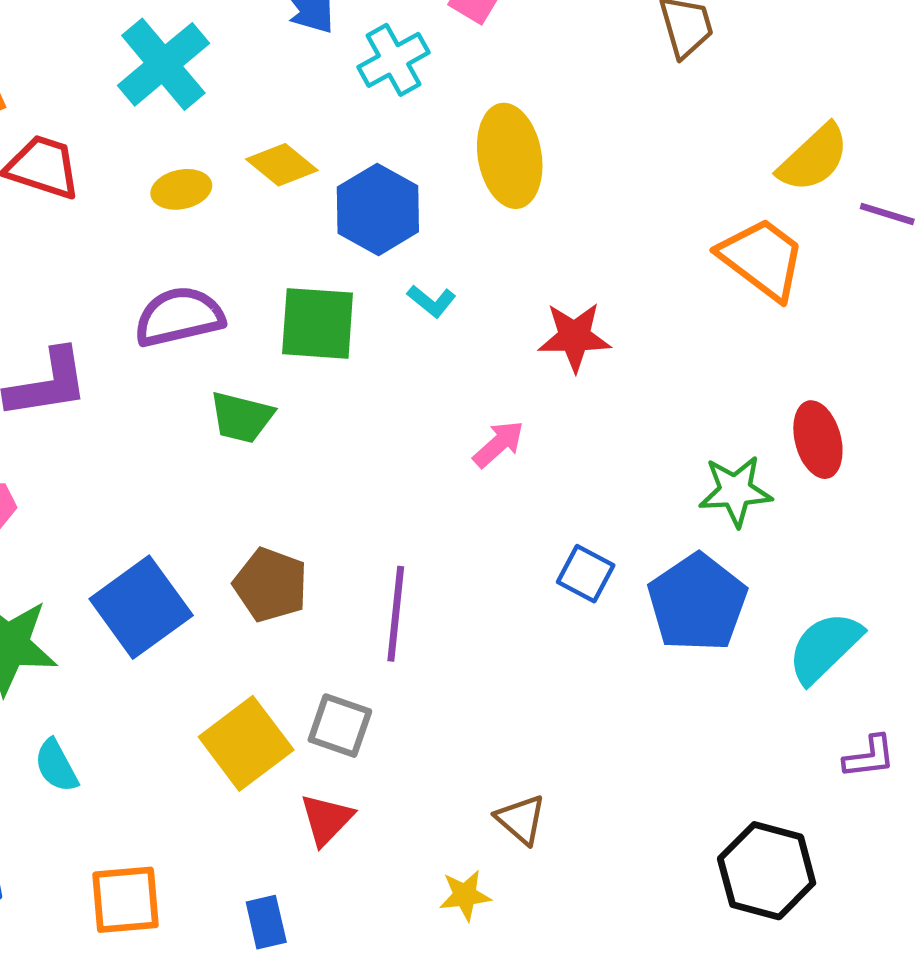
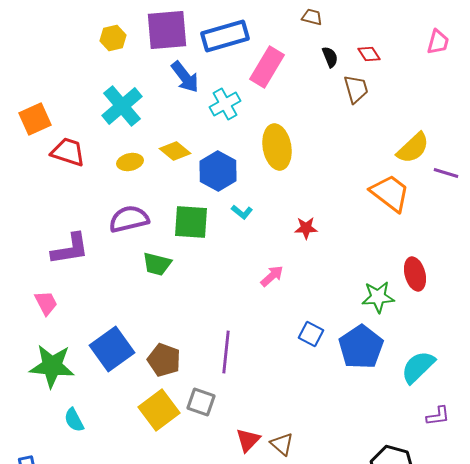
red star: (574, 337) -> (306, 228), size x0.7
brown pentagon: (271, 585) -> (164, 360), moved
red triangle: (327, 819) -> (248, 440), moved

